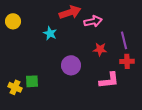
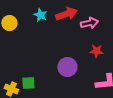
cyan star: (50, 33) -> (40, 15), moved

